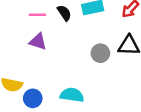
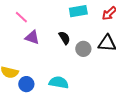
black semicircle: (64, 13) -> (64, 38), moved
pink line: (37, 15) -> (21, 17), moved, turned 40

